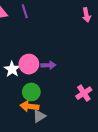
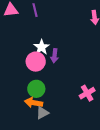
purple arrow: (48, 65) -> (55, 56), moved, turned 96
white star: (12, 69) -> (41, 47), moved

